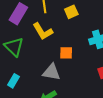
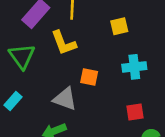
yellow square: (71, 12) -> (119, 26), moved

